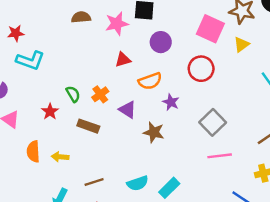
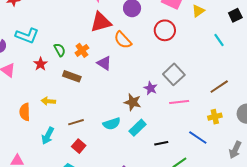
cyan L-shape: (30, 60) -> (27, 36), moved
red triangle: (123, 60) -> (101, 22), size x1.6
orange semicircle: (150, 81) -> (123, 40), turned 66
purple star: (171, 102) -> (151, 88), moved
brown star: (154, 132) -> (133, 102), moved
orange semicircle: (33, 151) -> (25, 112), moved

